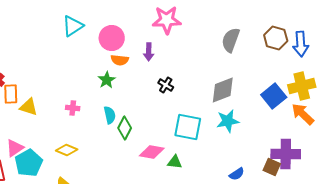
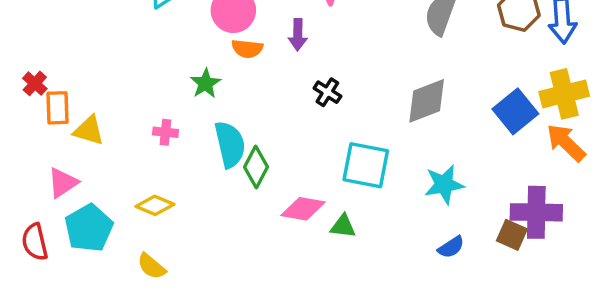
green star: (107, 80) -> (205, 83), moved
cyan semicircle: (110, 115) -> (230, 144), size x1.5
cyan star: (228, 121) -> (444, 184), moved
pink triangle: (15, 148) -> (63, 183), moved

